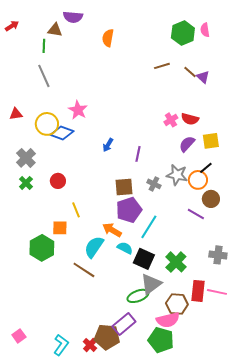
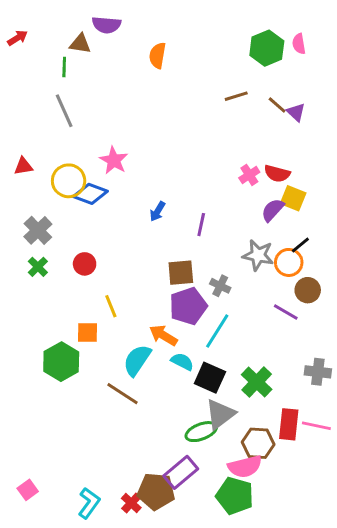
yellow square: (211, 141) -> (293, 198), moved, turned 30
gray cross: (154, 184) -> (220, 286), moved

